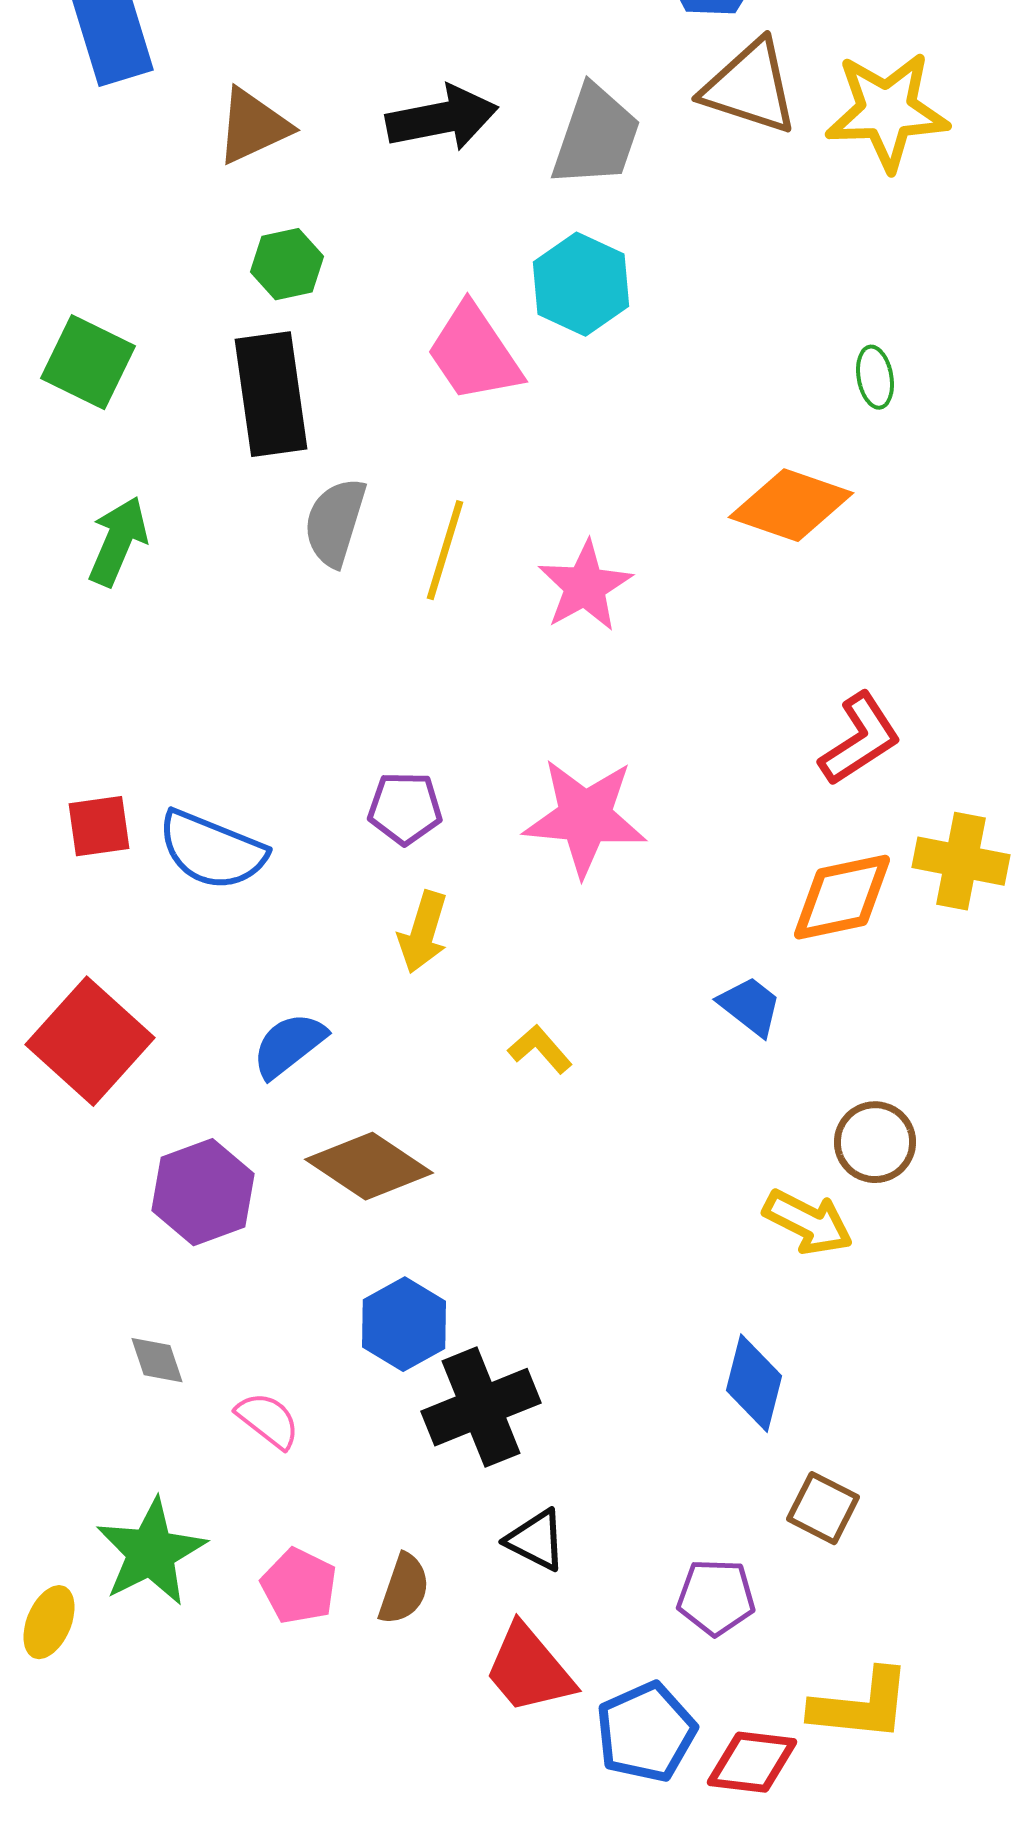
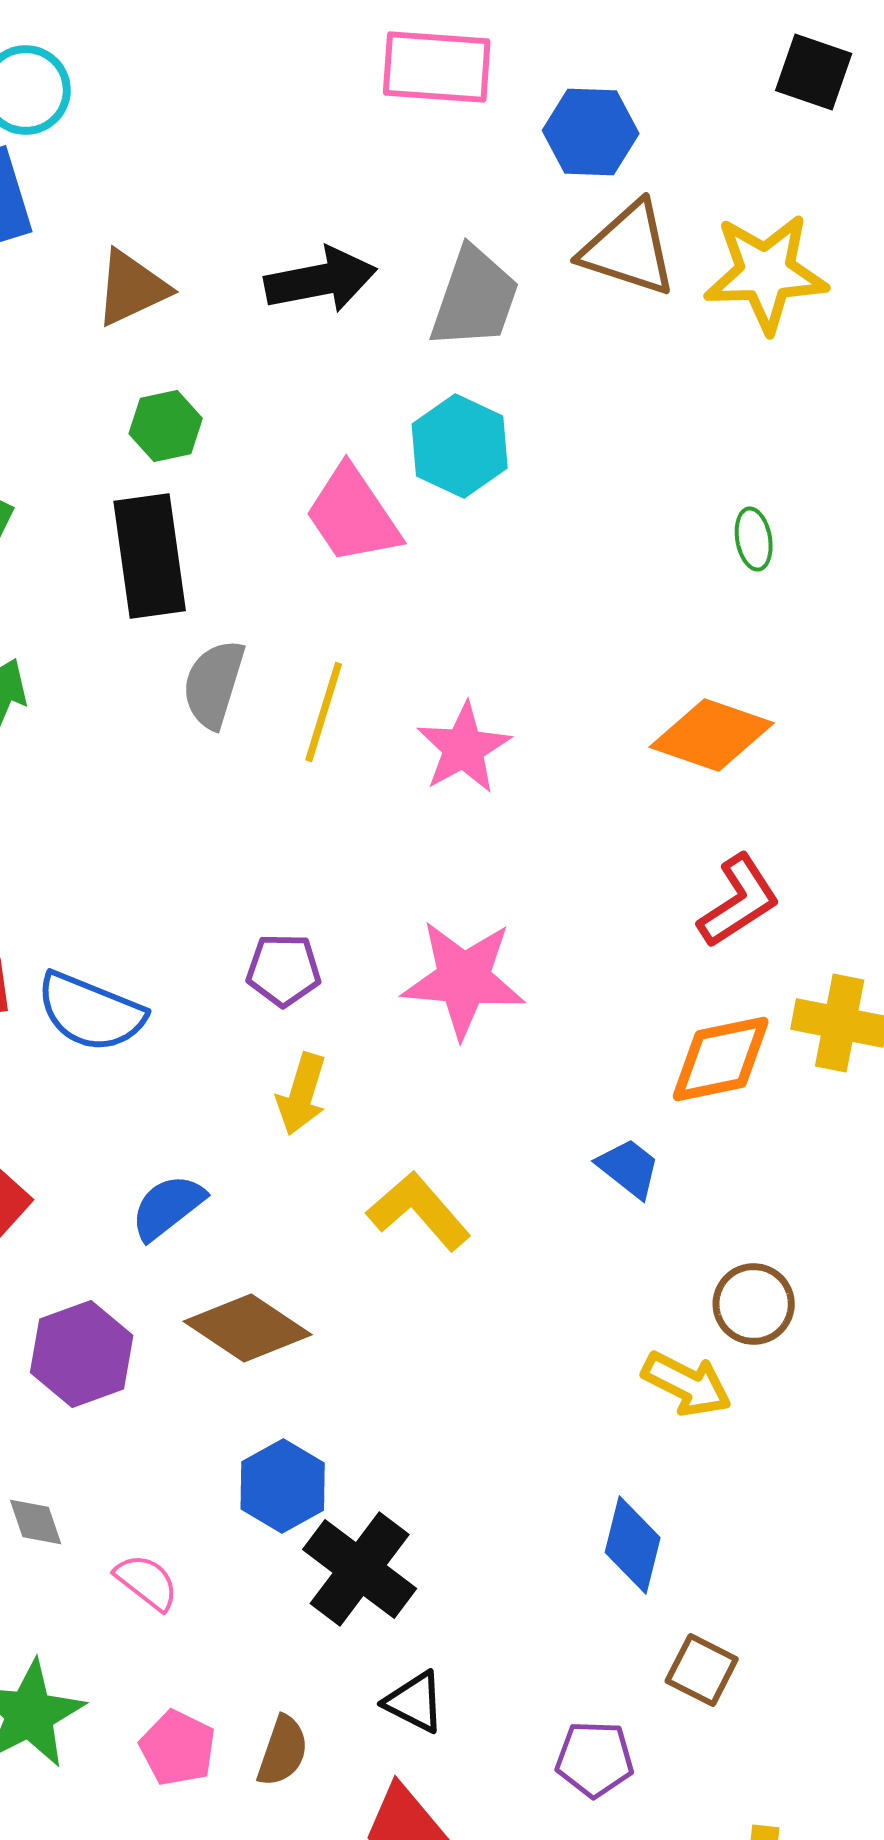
orange diamond: (791, 505) -> (712, 735), moved
yellow L-shape: (540, 1049) -> (419, 1211), size x1.6
black cross: (481, 1407) -> (360, 1569), turned -31

